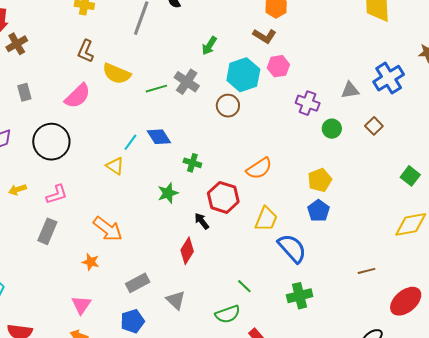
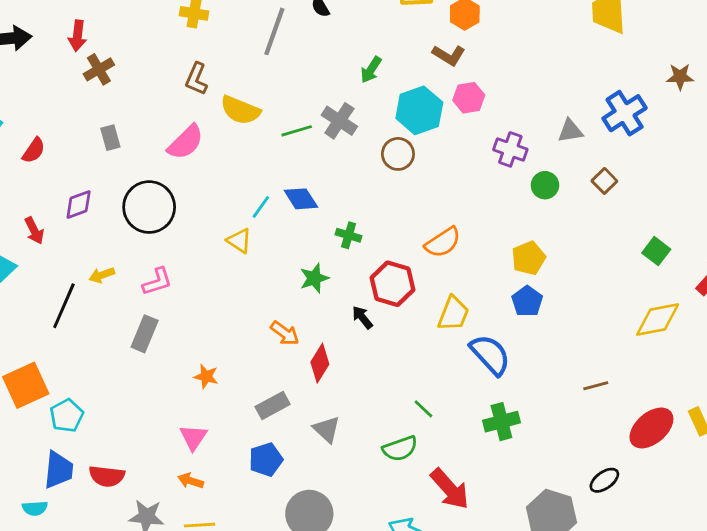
orange arrow: (108, 229) -> (285, 333), moved, size x0.7
red diamond: (187, 251) -> (320, 363), moved

